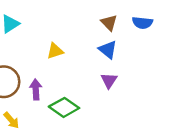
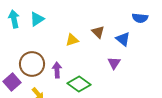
brown triangle: (109, 23) -> (98, 32), moved
blue triangle: (108, 50) -> (123, 39), moved

